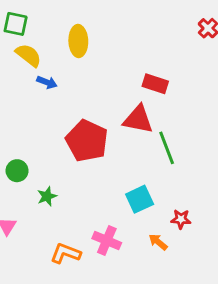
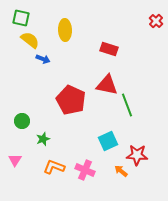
red rectangle: (155, 84) -> (109, 49), moved
red star: (181, 219) -> (137, 155), size x1.5
orange L-shape: (65, 253) -> (54, 167), moved

